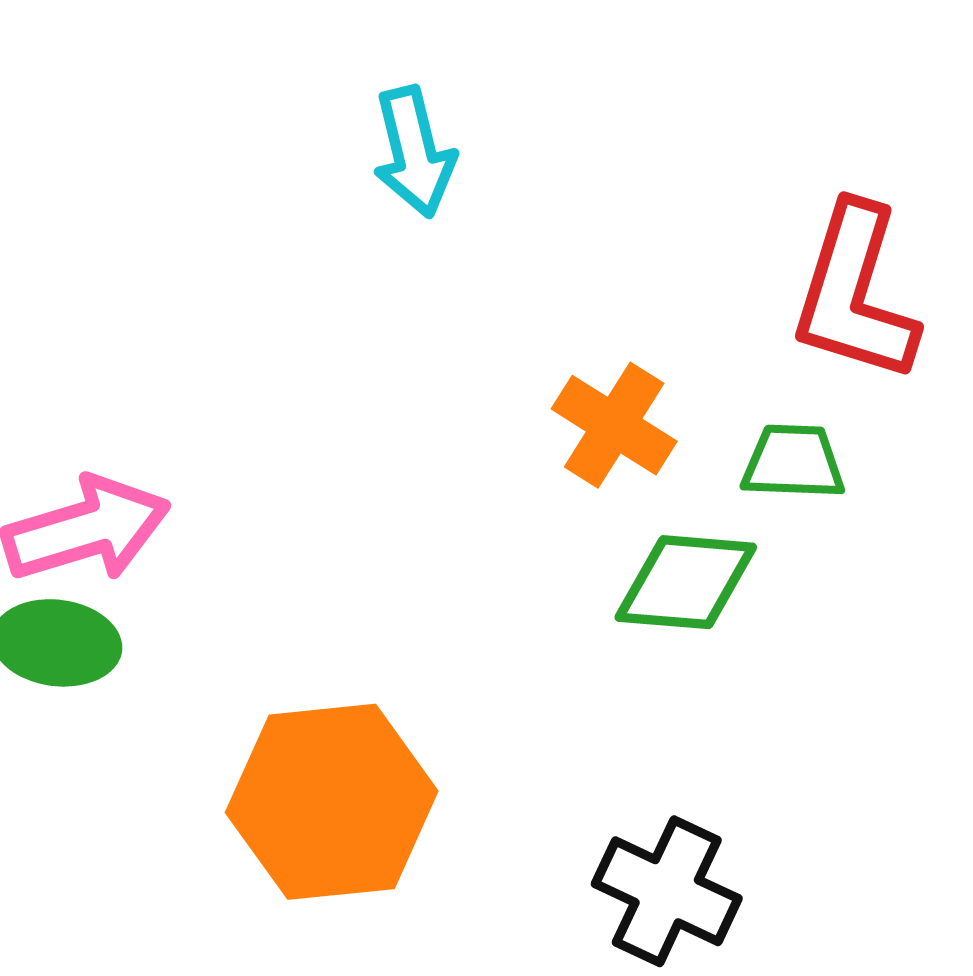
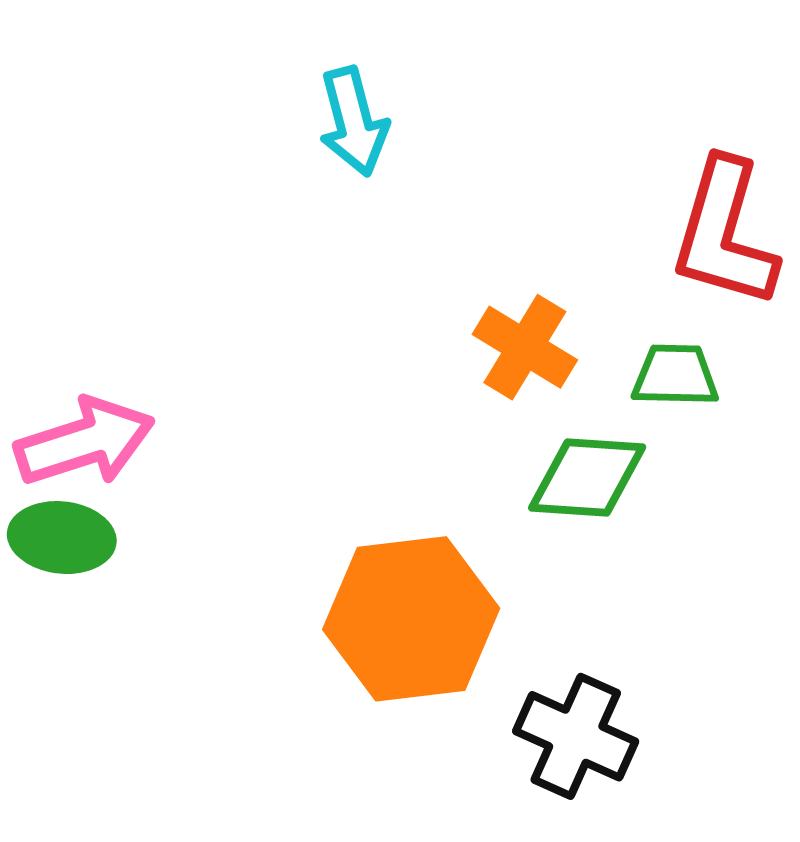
orange hexagon: (332, 802) -> (411, 619), moved

